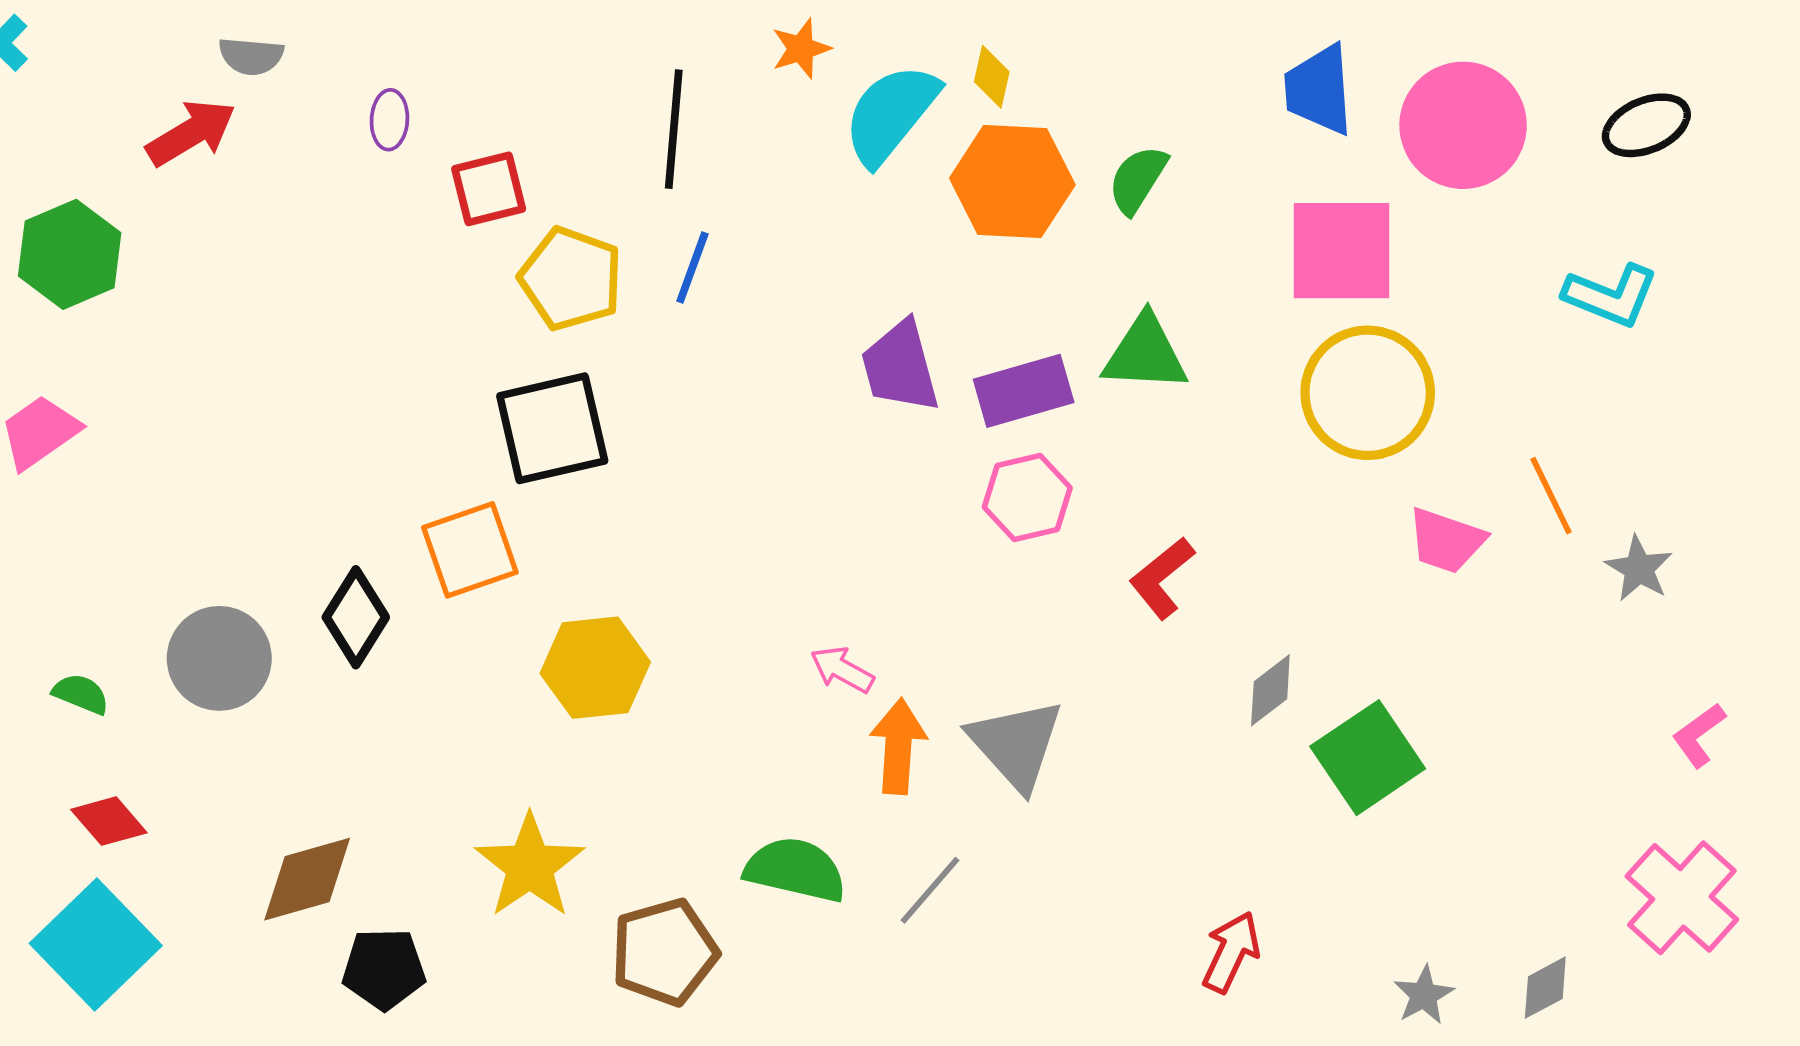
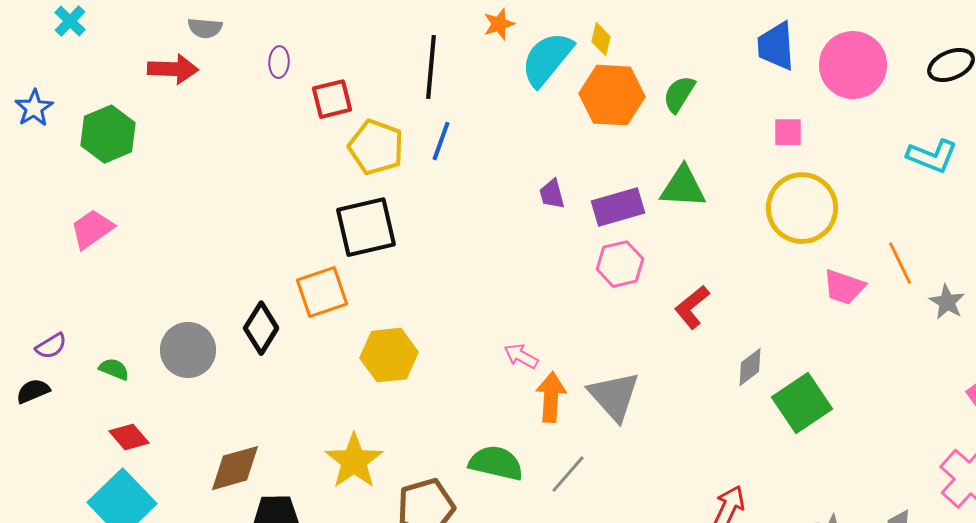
red arrow: (191, 133) -> (173, 69), turned 33
pink square: (1341, 251) -> (788, 132), size x0.5
purple trapezoid: (900, 367) -> (552, 194), size x0.6

